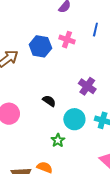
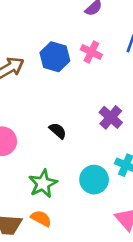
cyan circle: (74, 119) -> (94, 180), moved
green star: (58, 140) -> (43, 184), moved, size x1.5

